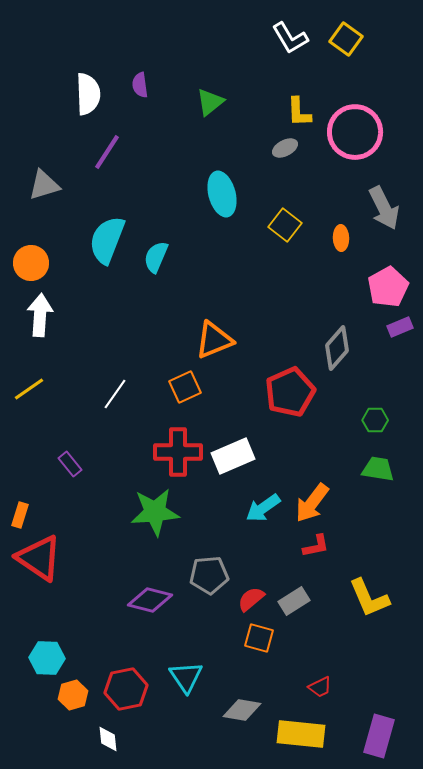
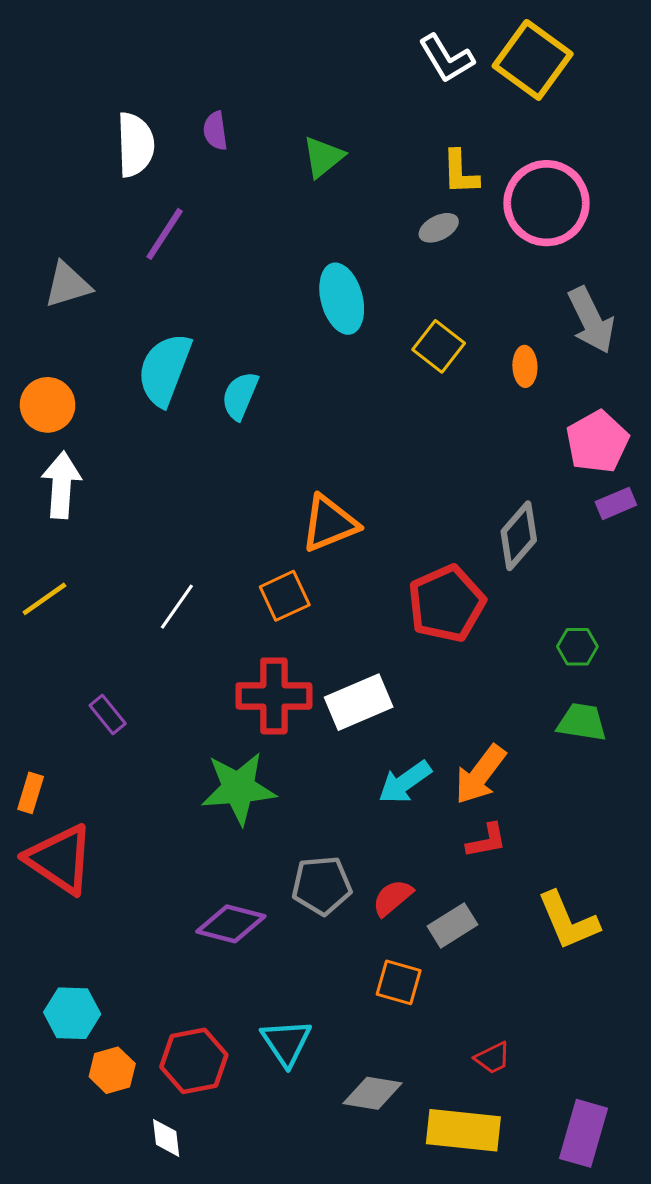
yellow square: (346, 39) -> (533, 60), size x1.5
red semicircle: (251, 599) -> (392, 898), moved

